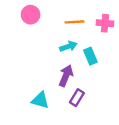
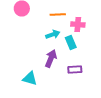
pink cross: (105, 23) -> (78, 24), moved
purple rectangle: (77, 98) -> (75, 70), moved, turned 56

